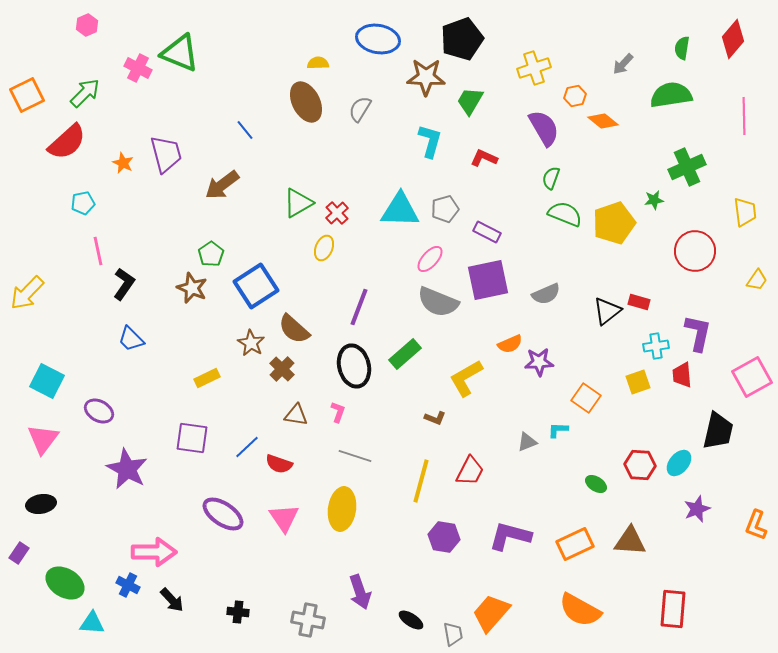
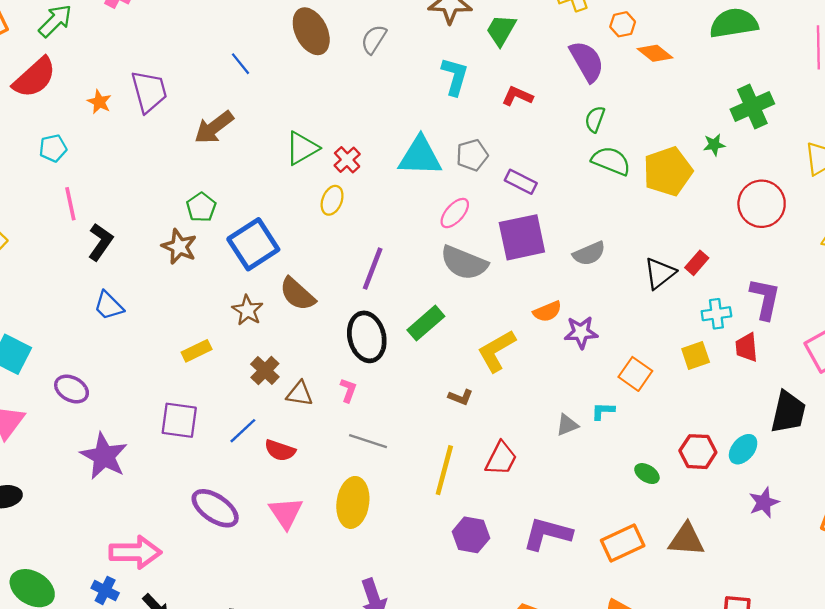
red rectangle: (639, 302) -> (697, 263), turned -65
brown cross: (282, 369) -> (265, 370), moved

